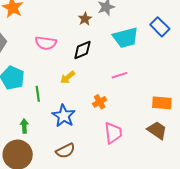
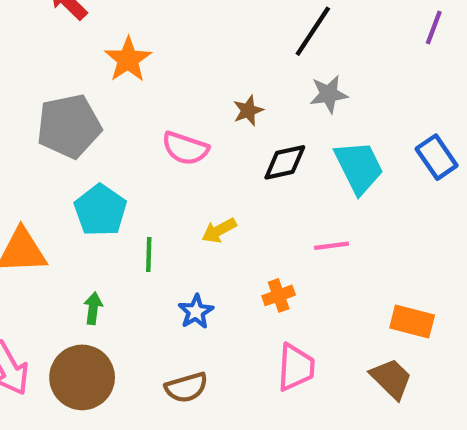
brown star: (85, 19) -> (248, 111), moved
cyan trapezoid: (126, 38) -> (359, 167), turned -112
black diamond: (82, 50) -> (285, 162), moved
blue star: (64, 116) -> (196, 312), size x0.7
green arrow: (24, 126) -> (93, 308), moved

